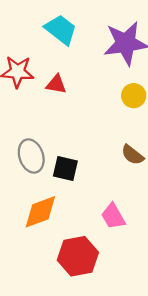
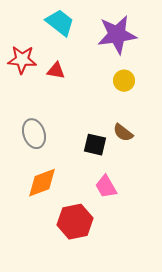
black square: (65, 169) -> (95, 145), moved

